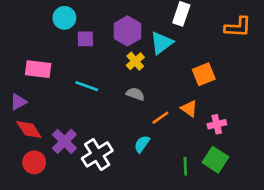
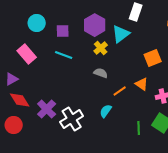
cyan circle: (64, 18) -> (37, 23), moved
pink rectangle: (38, 69) -> (27, 54), turned 42
cyan line: (87, 86) -> (64, 55), moved
red circle: (34, 162) -> (14, 125), moved

